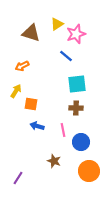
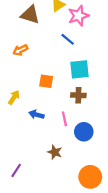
yellow arrow: (16, 91) -> (14, 97), moved
orange square: (31, 104) -> (46, 81), moved
orange circle: (89, 171) -> (90, 177), moved

